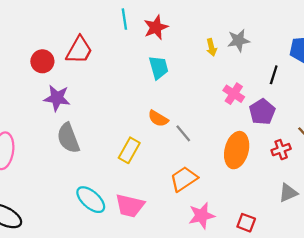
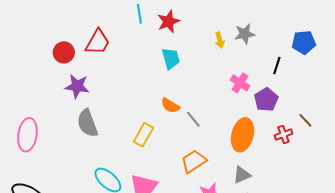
gray triangle: (288, 193) -> (242, 175), moved

